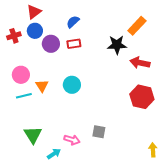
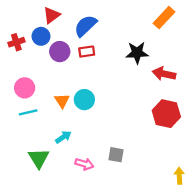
red triangle: (34, 12) -> (52, 15), moved
blue semicircle: (73, 22) -> (86, 26), size x1.5
orange rectangle: (137, 26) -> (164, 18), moved
orange triangle: (42, 86) -> (62, 101), moved
cyan arrow: (54, 154) -> (63, 137), moved

